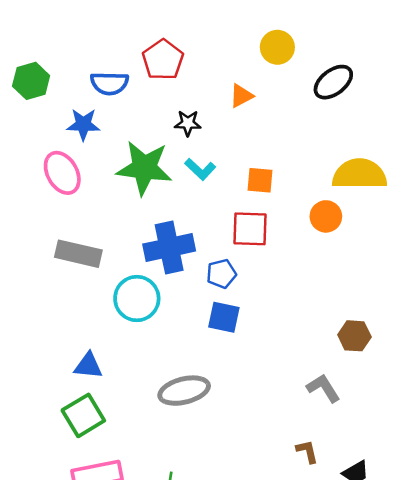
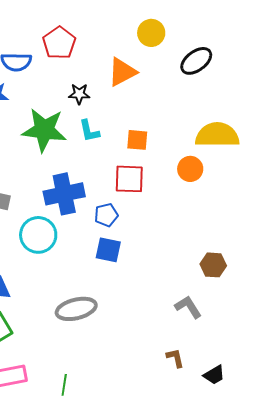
orange triangle: (241, 96) -> (122, 72), size x1.5
cyan L-shape: (200, 169) -> (89, 131), turned 35

